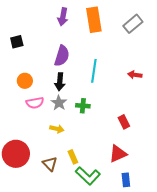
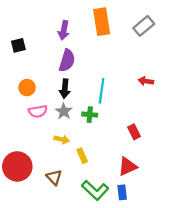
purple arrow: (63, 17) -> (64, 30), moved
cyan line: (94, 71) -> (102, 91), moved
yellow rectangle: (73, 157) -> (82, 156), moved
blue rectangle: (126, 180) -> (122, 192), moved

